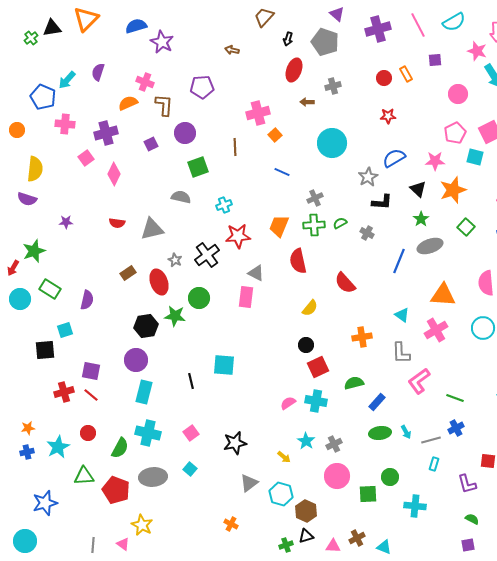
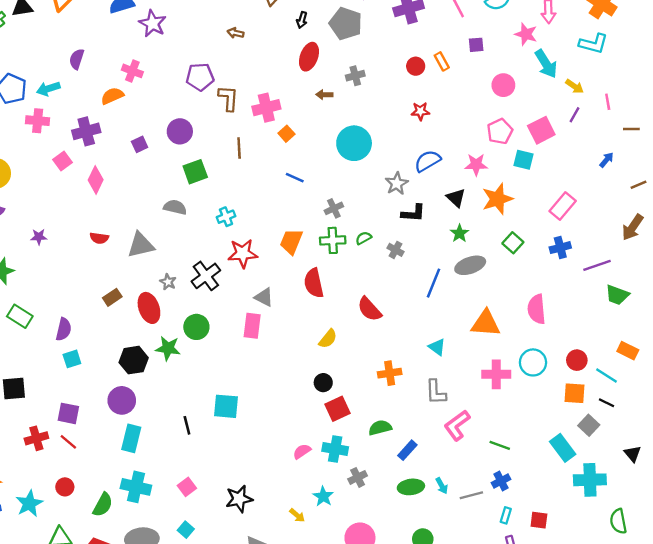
cyan arrow: (67, 80) -> (48, 89), moved, turned 30
brown L-shape: (164, 105) -> (228, 98), moved
cyan square: (65, 330) -> (72, 359), moved
pink cross: (436, 330) -> (496, 374), moved, turned 30
gray cross: (334, 444) -> (358, 477), moved
cyan rectangle: (434, 464) -> (506, 515), moved

